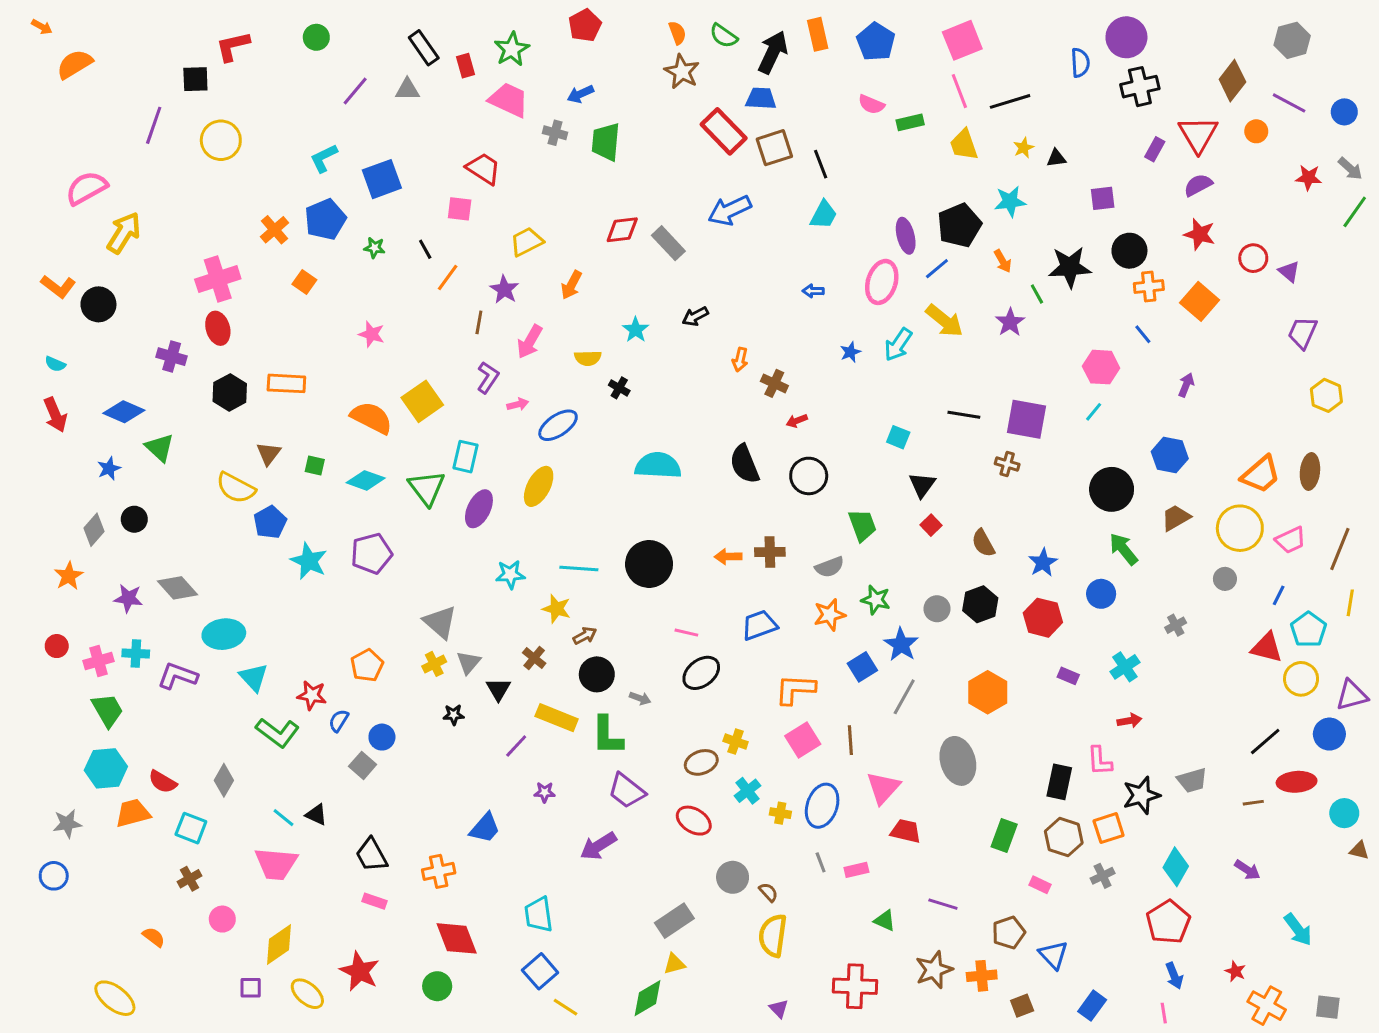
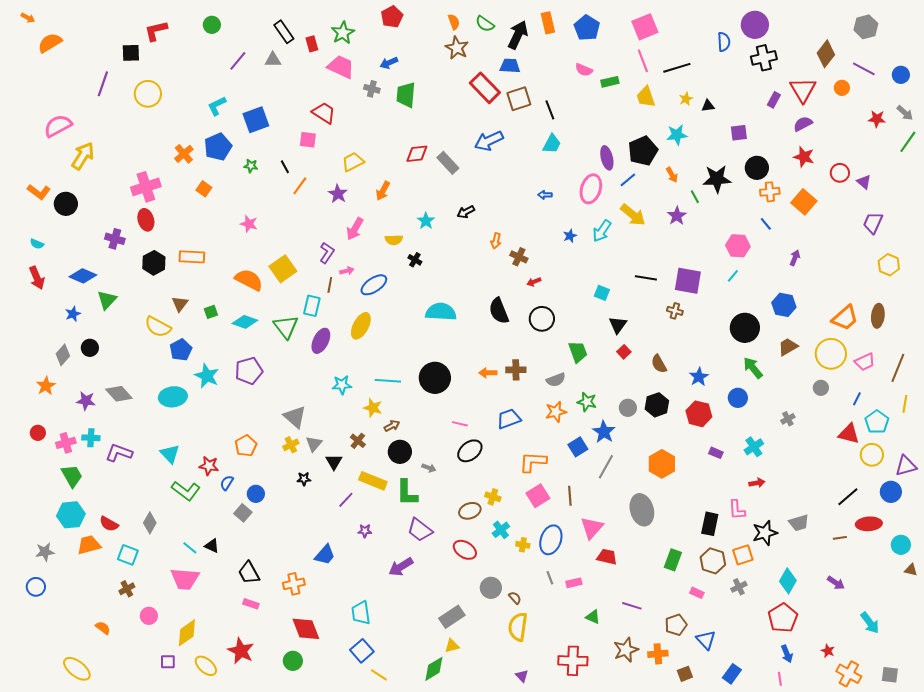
brown line: (479, 322) -> (330, 285), moved
green triangle: (160, 448) -> (107, 300), turned 30
green square: (315, 466) -> (211, 312), turned -32
cyan ellipse: (224, 634) -> (173, 397), moved

